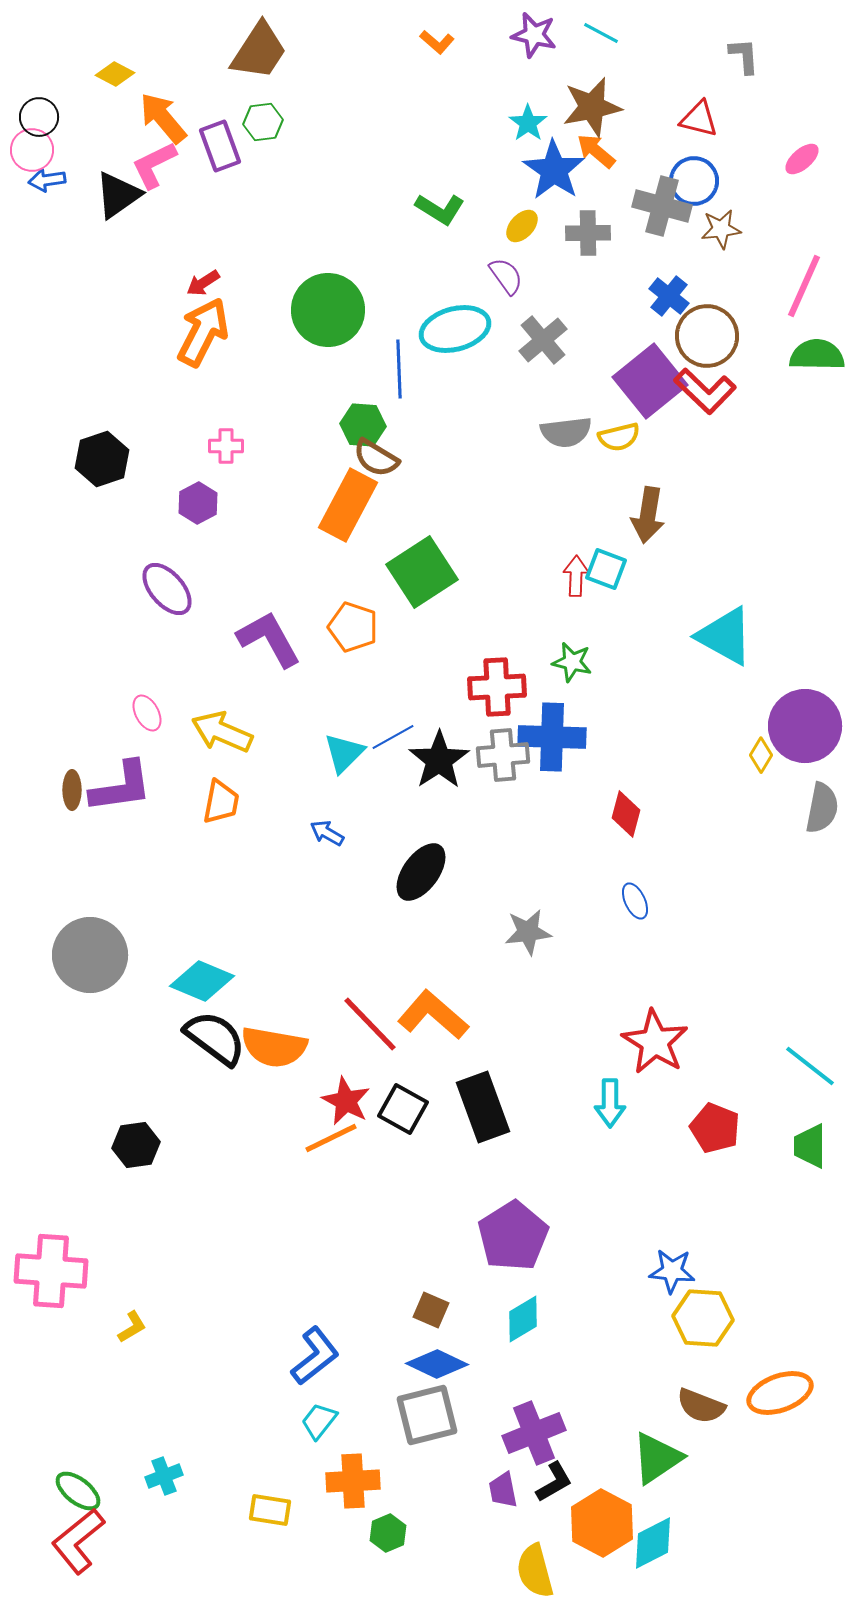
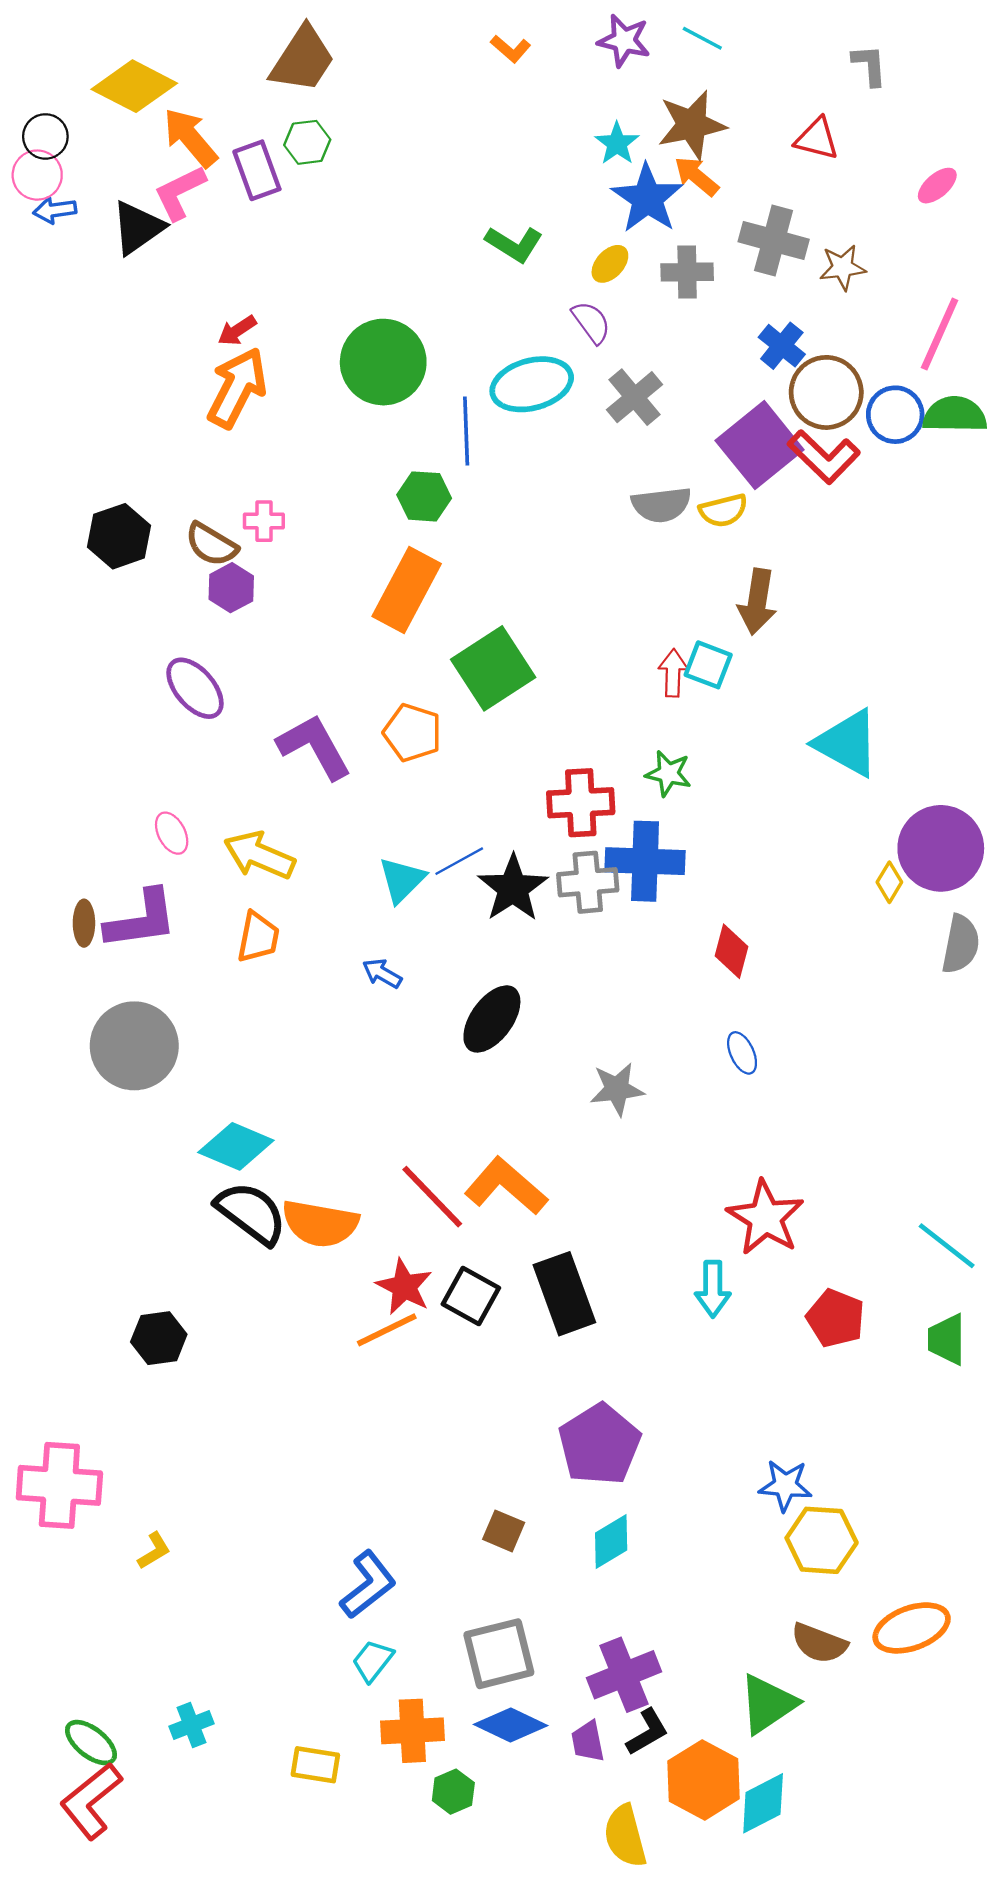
yellow diamond: (115, 74) -> (134, 86), size x1.8
blue circle: (694, 181) -> (895, 415), moved
brown semicircle: (376, 458) -> (211, 544), moved
gray circle: (90, 955) -> (134, 1046), moved
blue diamond: (437, 1364) -> (511, 1725), moved

